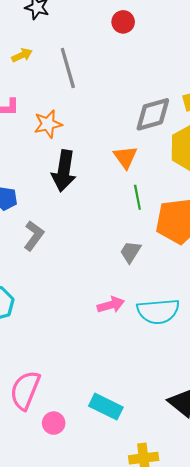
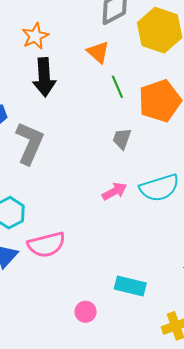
orange star: (48, 124) -> (35, 36), moved
gray L-shape: (34, 236) -> (30, 143), size x1.5
pink semicircle: (25, 390) -> (46, 245), moved, turned -114

